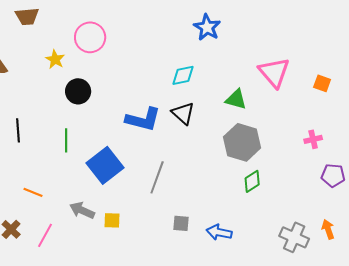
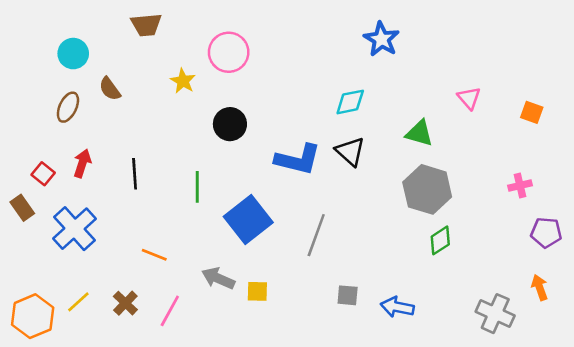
pink triangle: (274, 72) -> (469, 98), size x0.6
black circle: (78, 91) -> (230, 124), moved
orange arrow: (328, 229) -> (540, 287), moved

